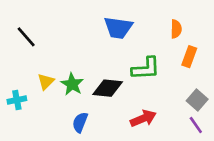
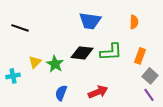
black line: (26, 37) -> (20, 28), turned -30
orange rectangle: (189, 57) -> (140, 56), moved
black diamond: (108, 88) -> (82, 53), moved
red arrow: (143, 118) -> (98, 92), moved

